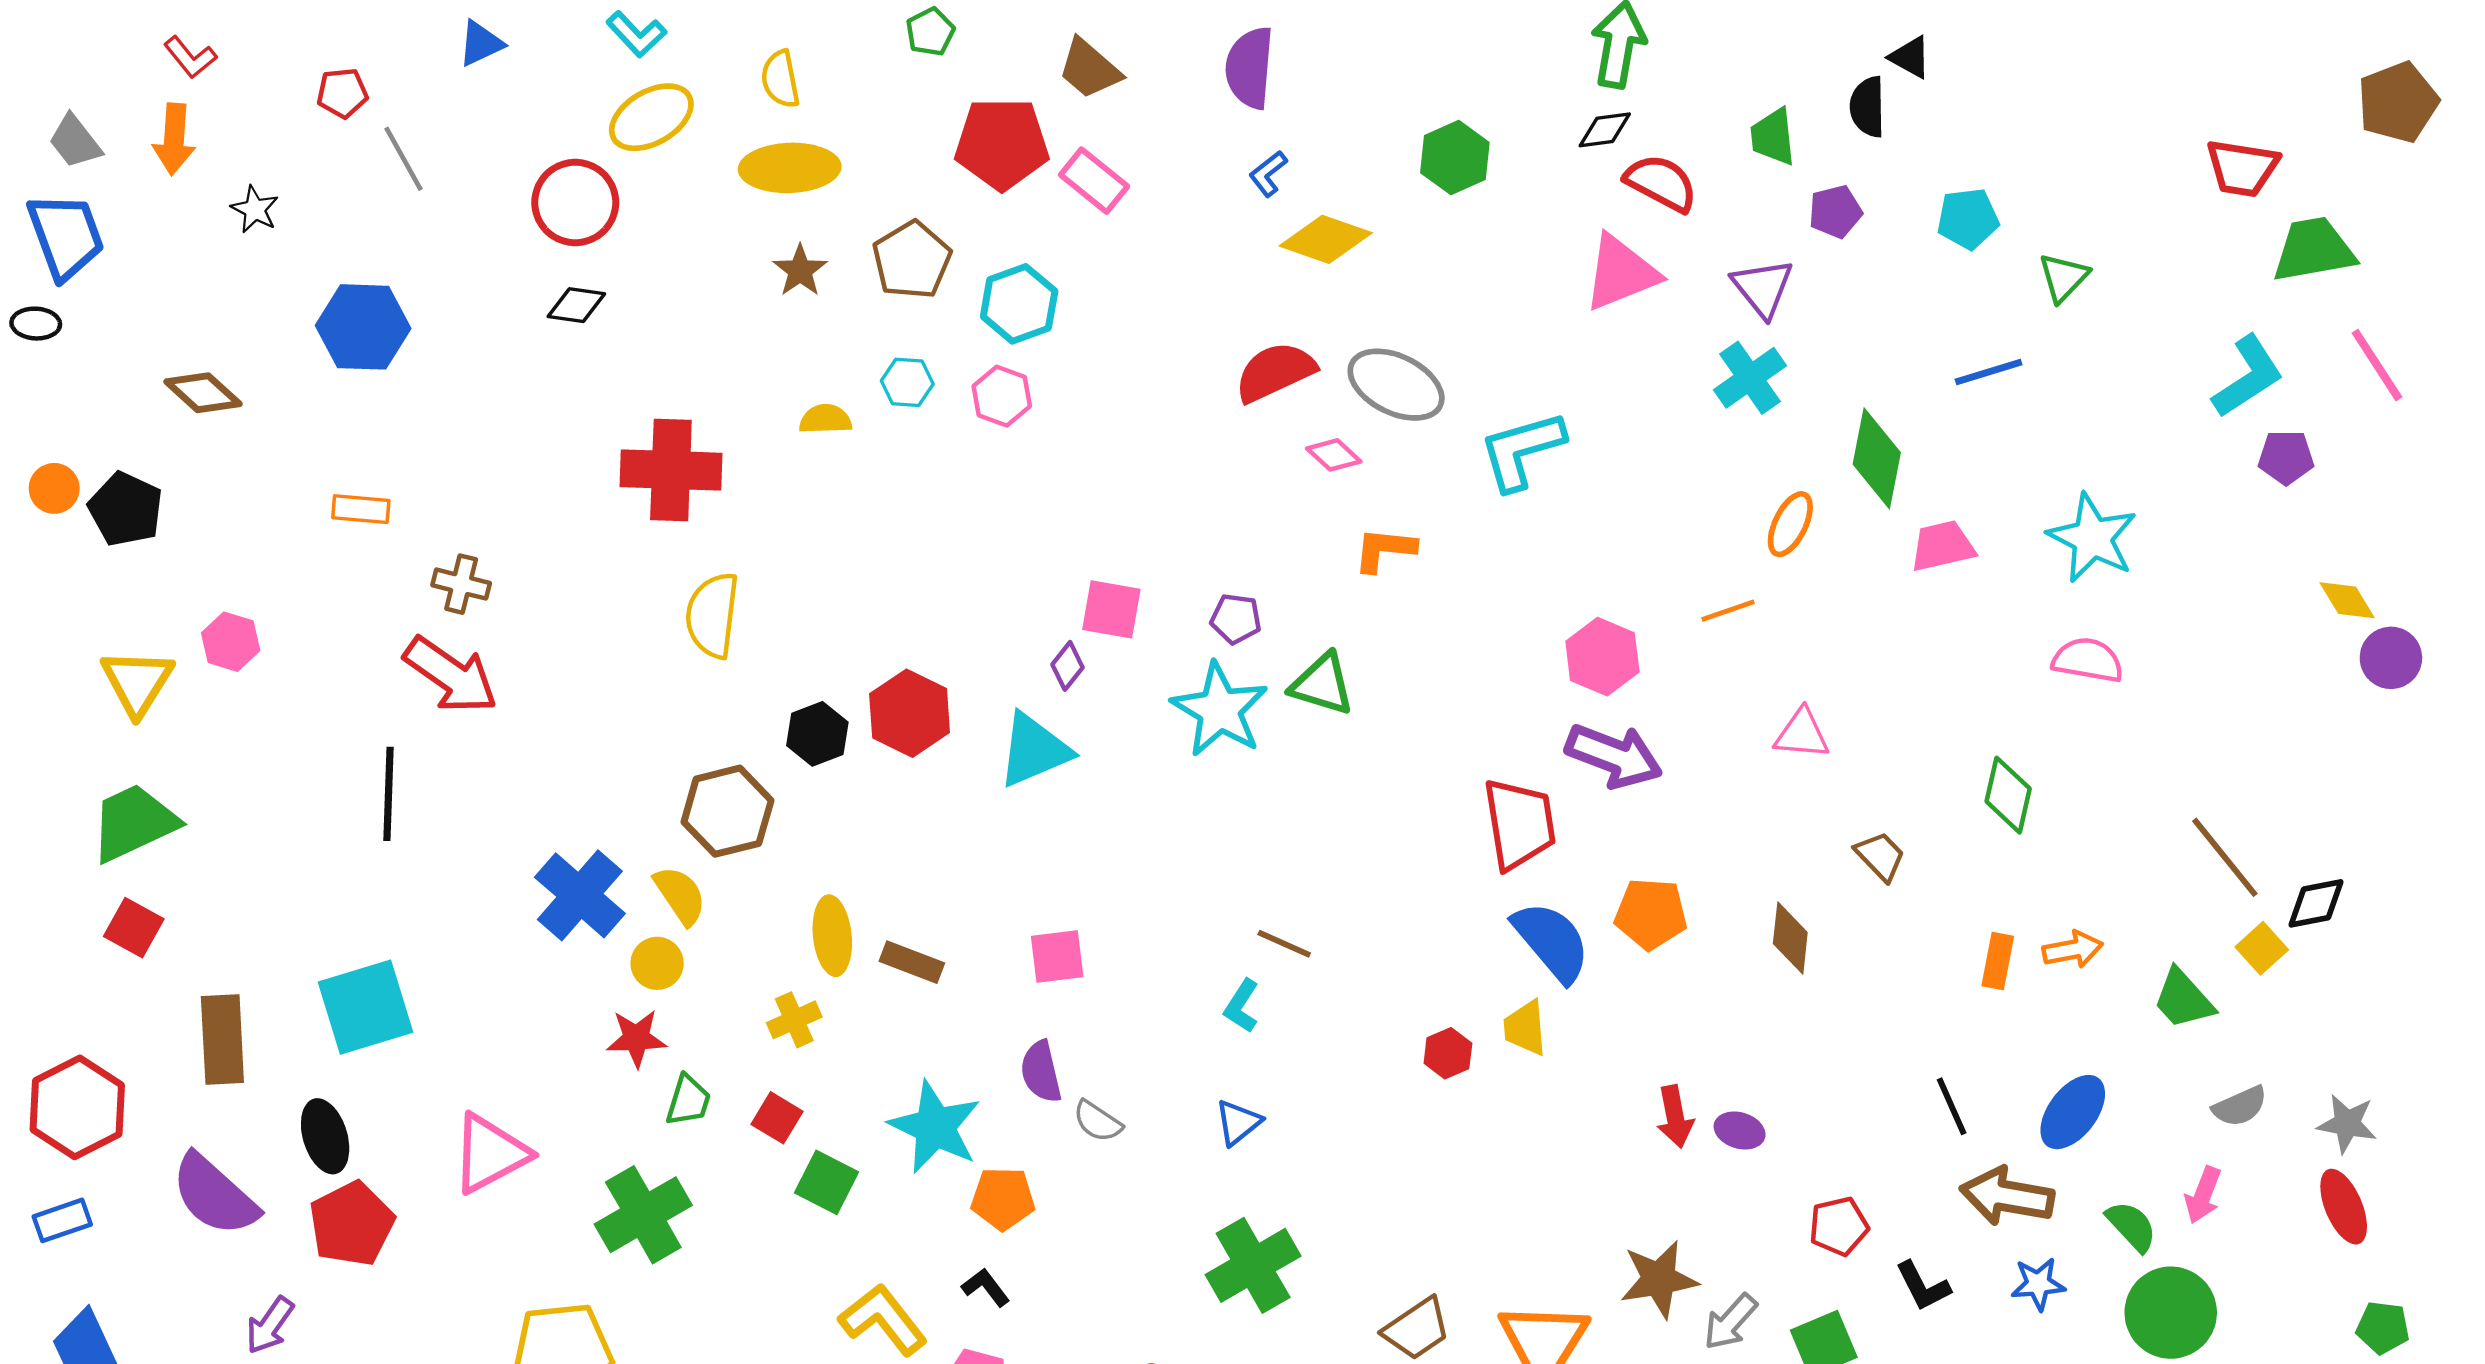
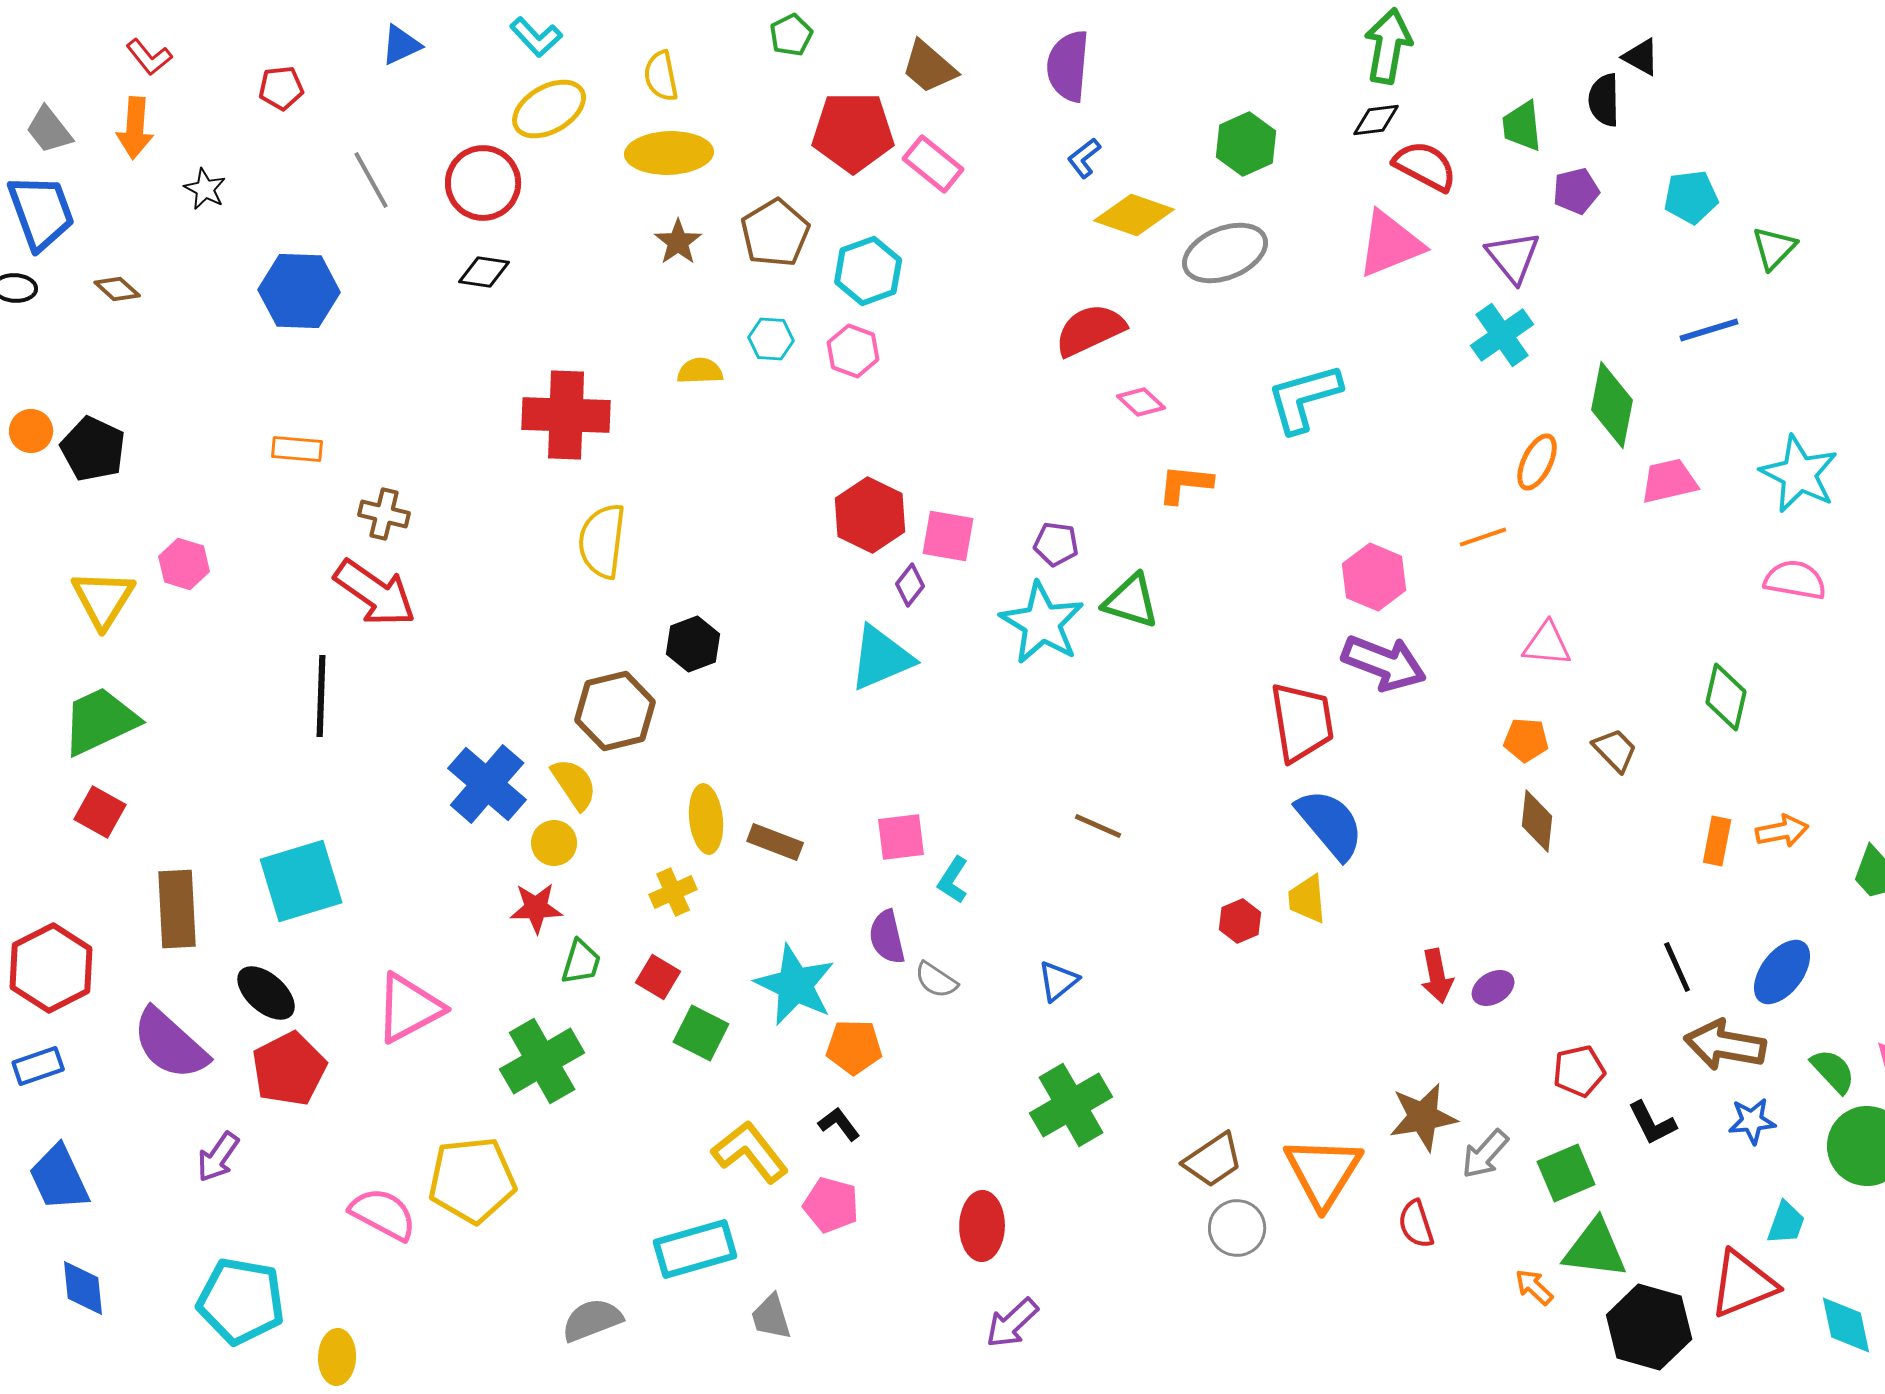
gray line: (403, 159) -> (371, 180), moved
gray ellipse: (1396, 385) -> (1225, 253), moved, turned -48
brown diamond: (203, 393) -> (117, 289), moved, size x0.7
red hexagon: (910, 713) -> (870, 515), moved
orange pentagon: (1651, 914) -> (1526, 740), moved, size x0.7
cyan L-shape: (1242, 1006) -> (953, 880), moved
purple ellipse: (1740, 1130) -> (1493, 988), turned -48
black ellipse: (325, 1136) -> (266, 993), turned -32

